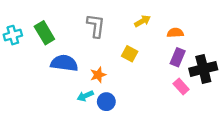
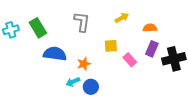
yellow square: (130, 54) -> (111, 46), turned -32
pink rectangle: (181, 86) -> (130, 60), moved

